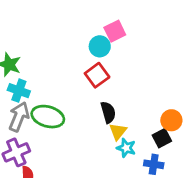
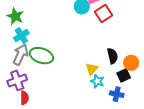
red square: (97, 75) -> (103, 13), moved
cyan cross: (19, 91) -> (21, 36), turned 35
black semicircle: (108, 112) -> (112, 56), moved

